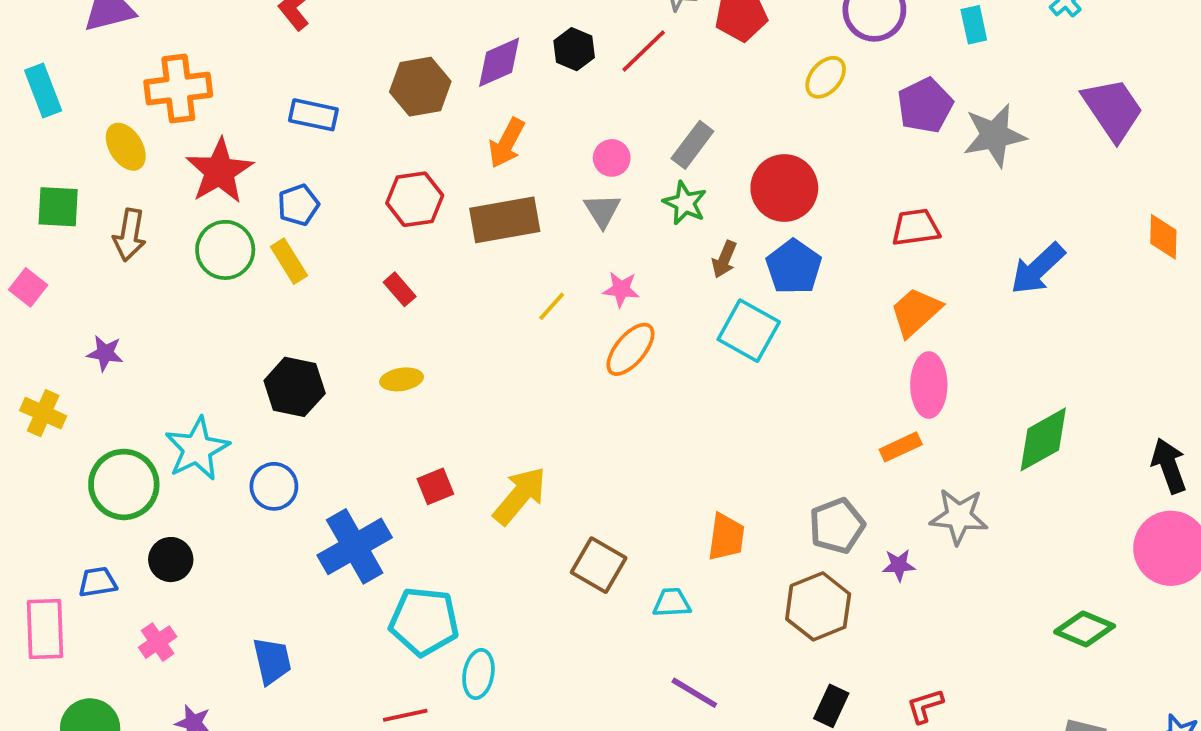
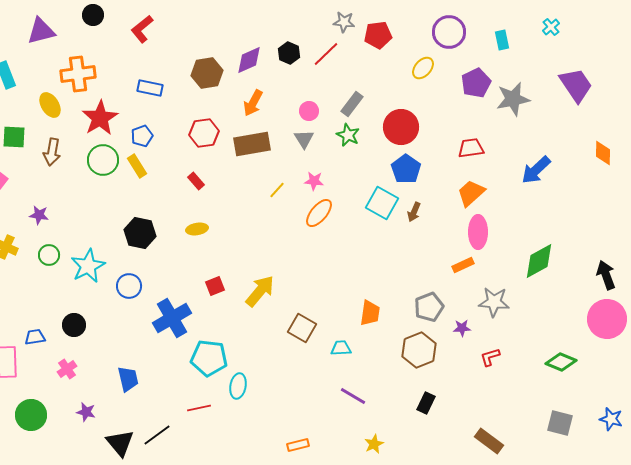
brown arrow: (724, 259) -> (414, 212), moved
green circle: (124, 484) -> (49, 255), moved, size x0.6
red L-shape: (925, 706) -> (490, 357), moved

